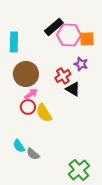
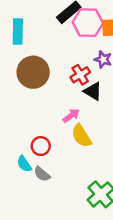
pink arrow: (31, 94) -> (71, 115), moved
red circle: (28, 107) -> (41, 146), moved
yellow semicircle: (44, 113) -> (81, 136), moved

